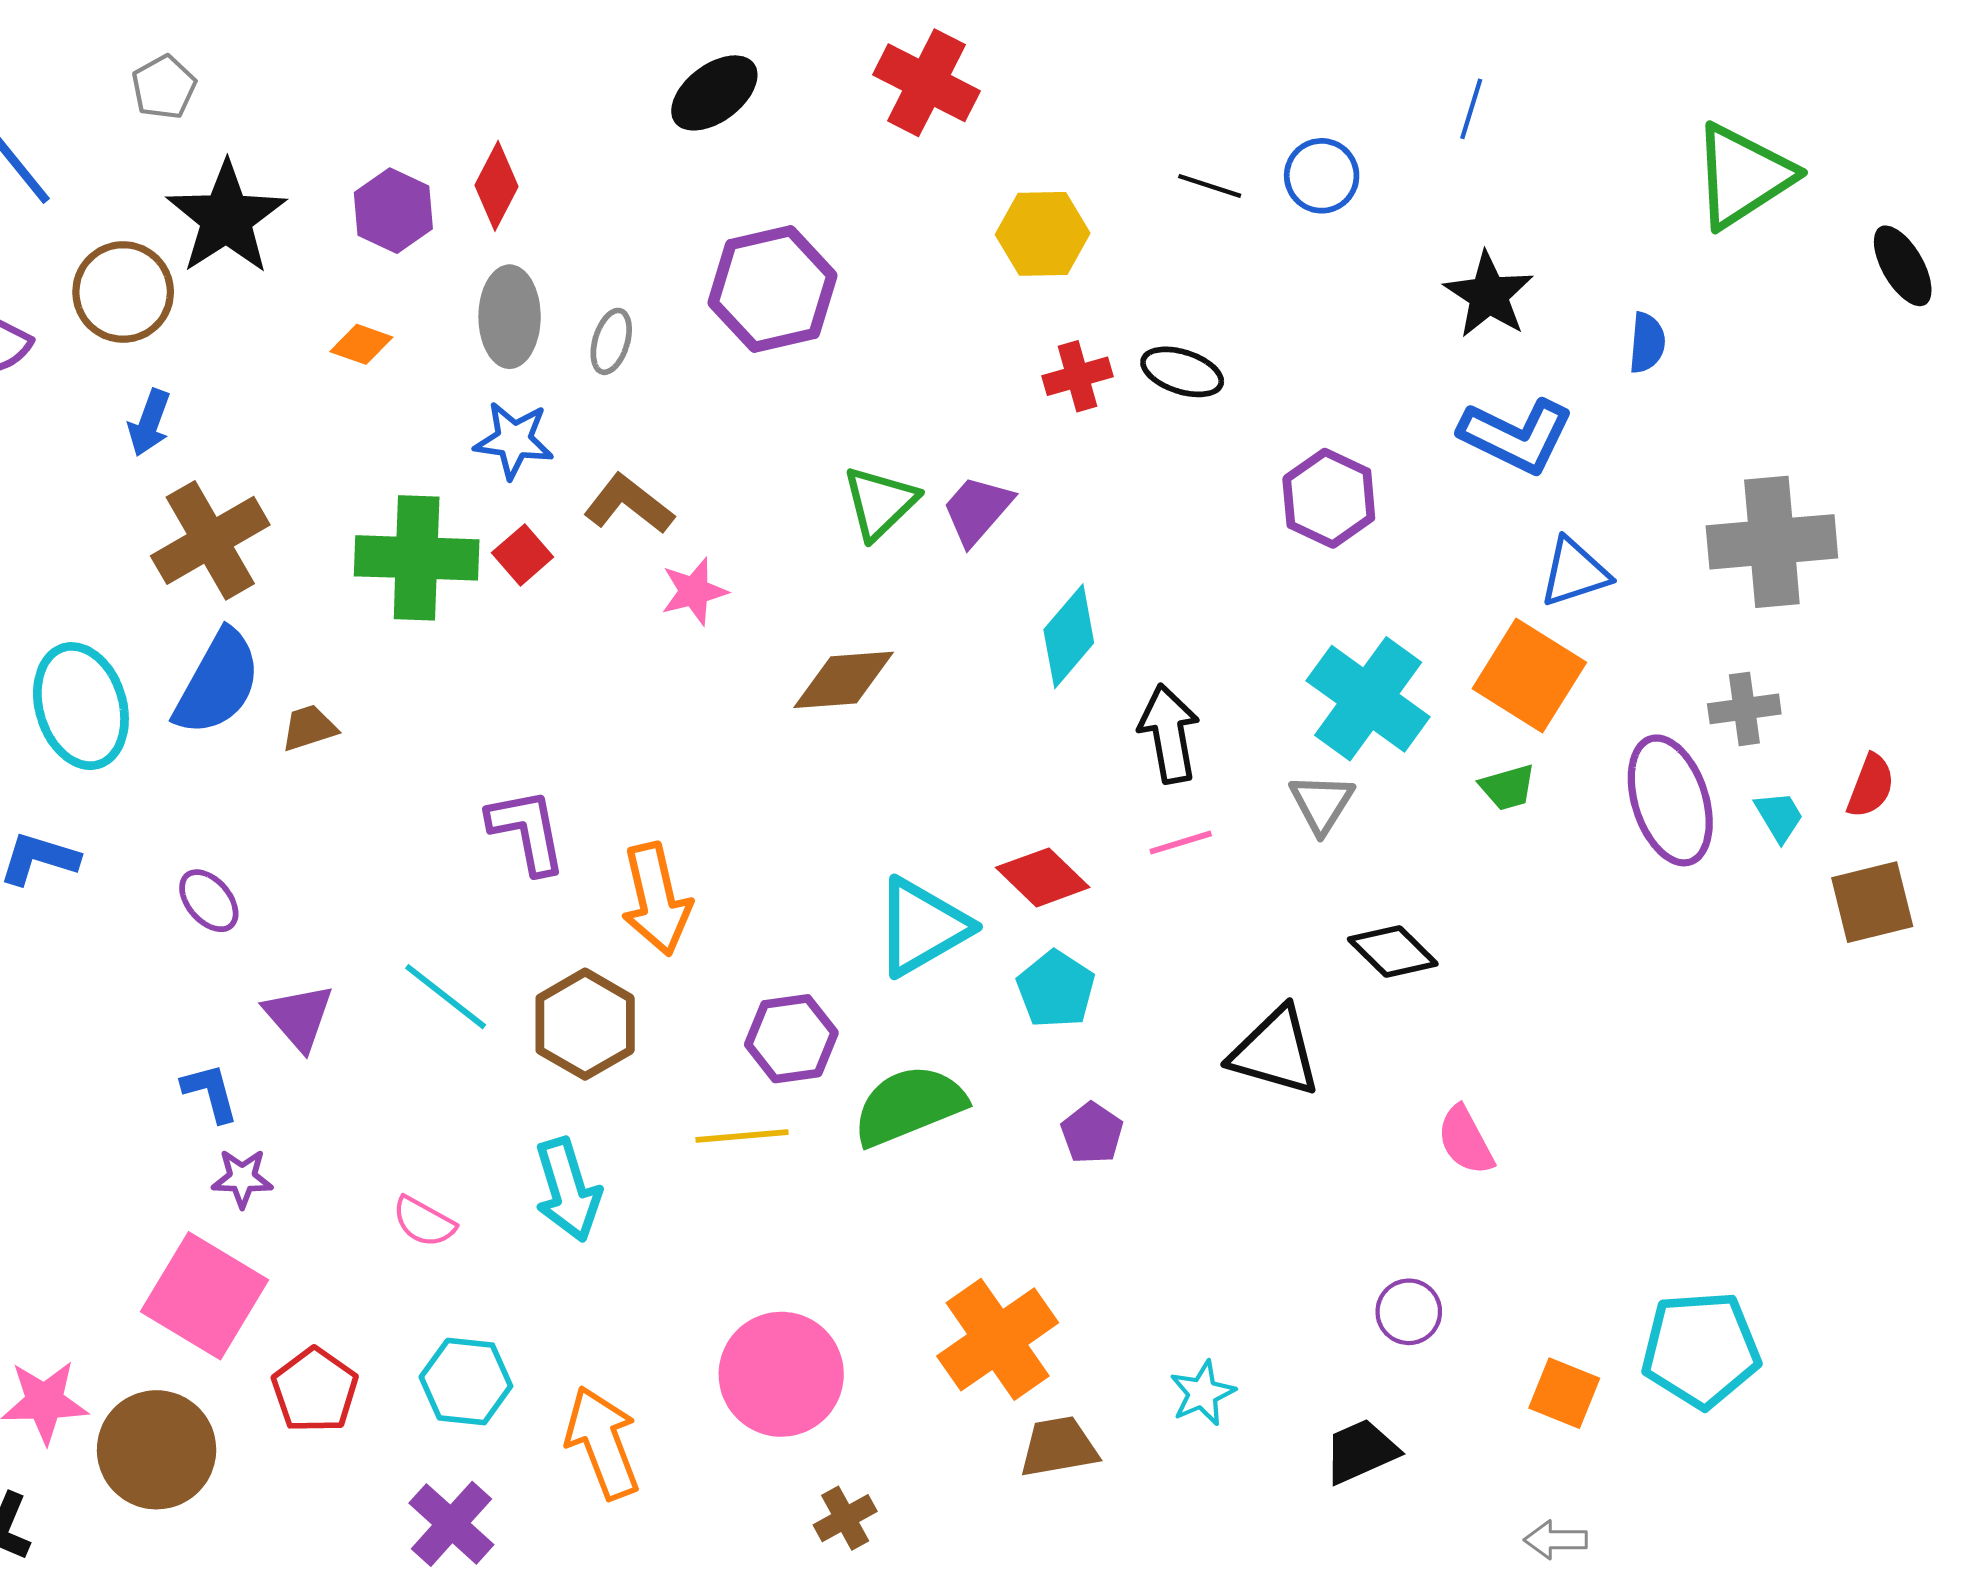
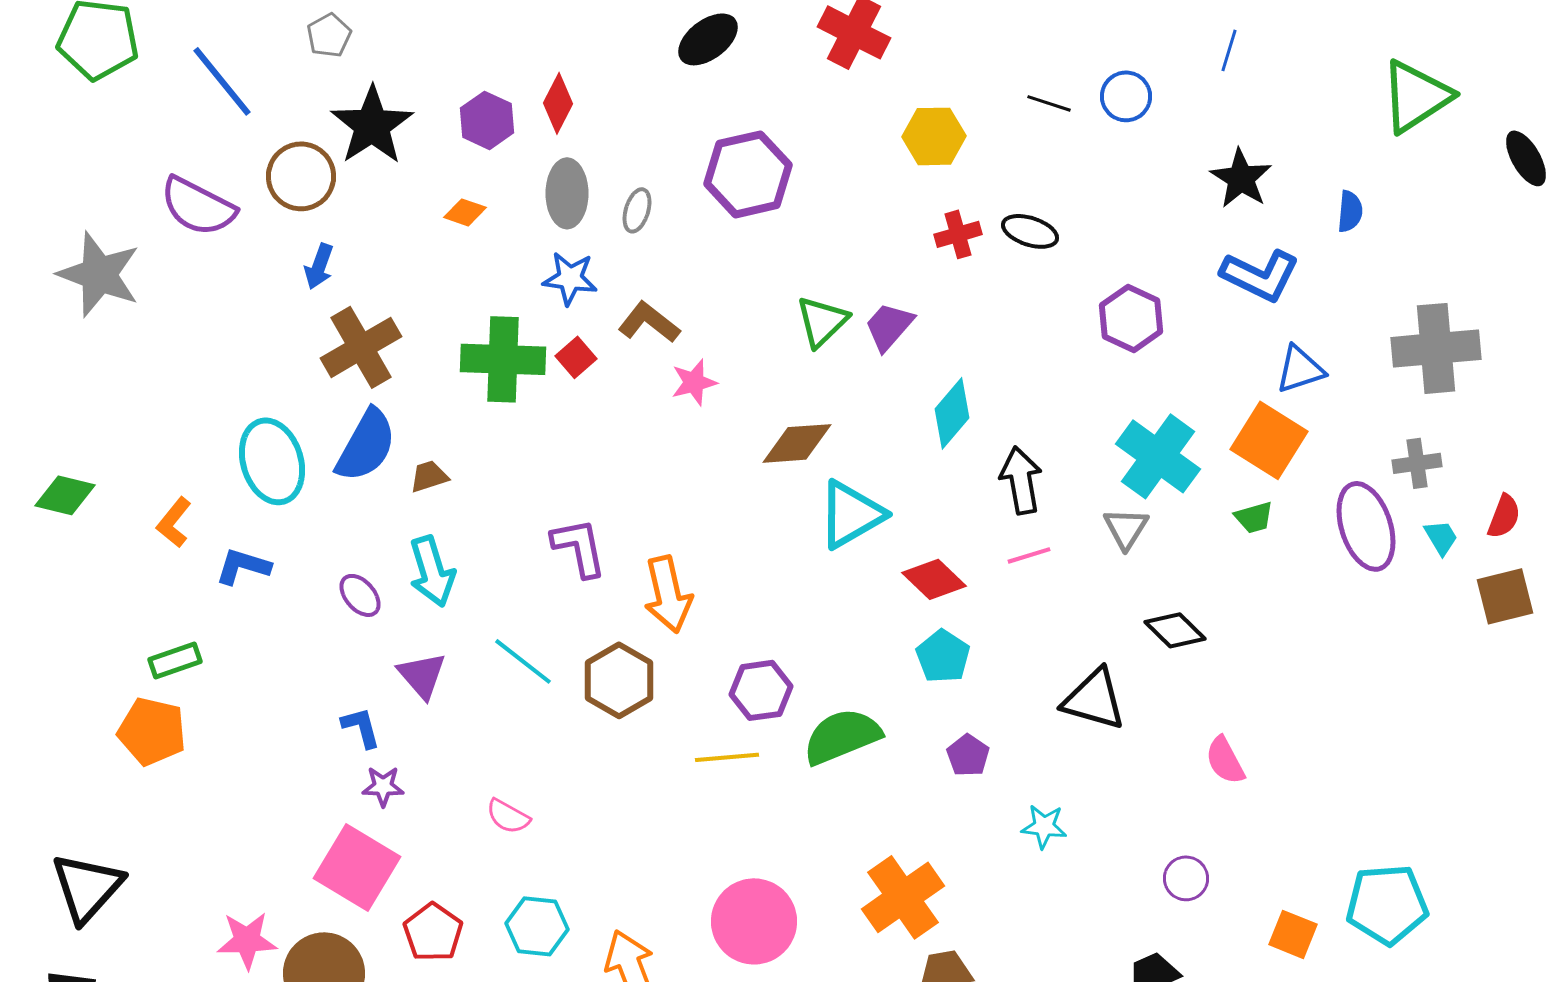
cyan triangle: (922, 927) -> (851, 514), moved
cyan arrow: (568, 1190) -> (432, 571), moved
cyan star: (1202, 1393) -> (1044, 826), moved, turned 30

